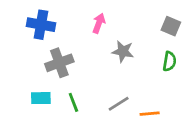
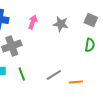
pink arrow: (99, 23) -> (33, 22), moved
gray star: (123, 51) -> (61, 24), moved

